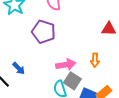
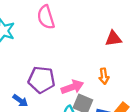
purple pentagon: (44, 32) -> (41, 80), moved

